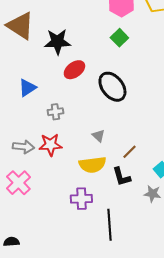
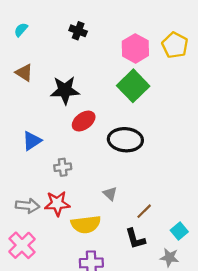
brown triangle: (20, 26) -> (24, 73), size x0.6
green square: (119, 38) -> (133, 86), size x1.6
black ellipse: (112, 87) -> (125, 140), turned -48
yellow semicircle: (92, 165) -> (86, 224), moved

